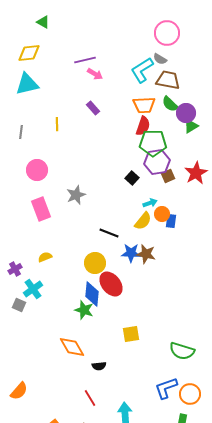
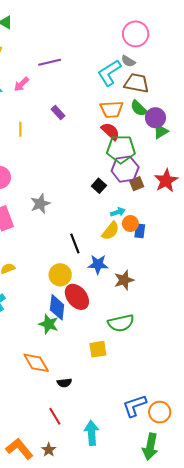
pink arrow: (95, 74) -> (21, 84), moved, turned 105
red semicircle: (143, 126) -> (110, 131), turned -66
black line: (109, 233) -> (75, 243), turned 48
brown star: (146, 254) -> (124, 280), moved, turned -30
green semicircle: (182, 351) -> (121, 323), moved, turned -30

